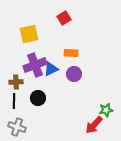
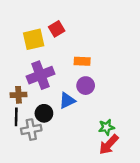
red square: (64, 18) -> (57, 29), moved
blue triangle: (51, 69) -> (67, 101), moved
green star: (106, 110) -> (106, 127), moved
gray cross: (17, 127) -> (31, 130), moved, turned -30

